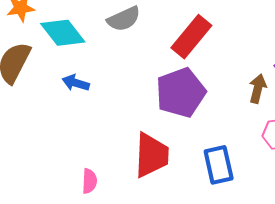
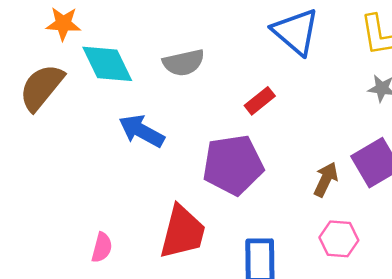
red rectangle: (191, 37) -> (260, 101), size x0.6
blue arrow: (76, 83) -> (142, 131), moved, size x1.4

